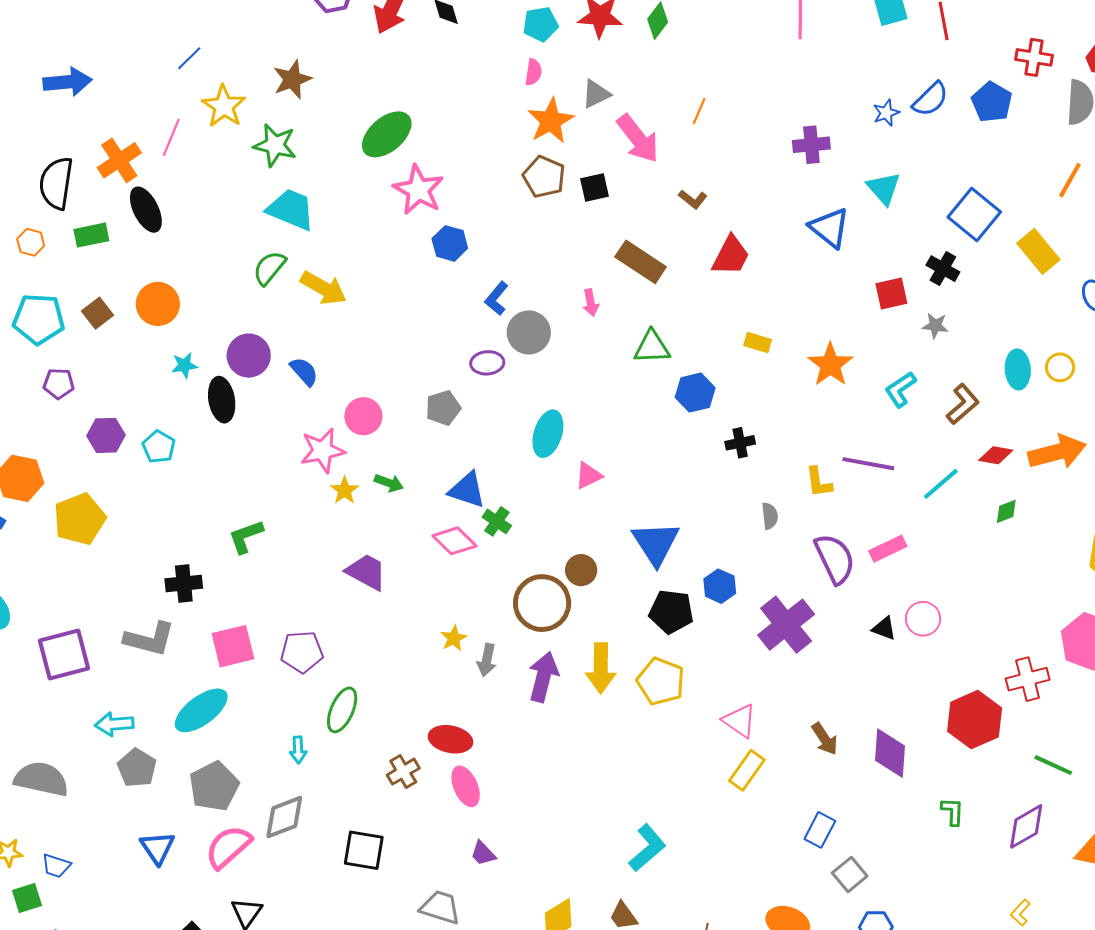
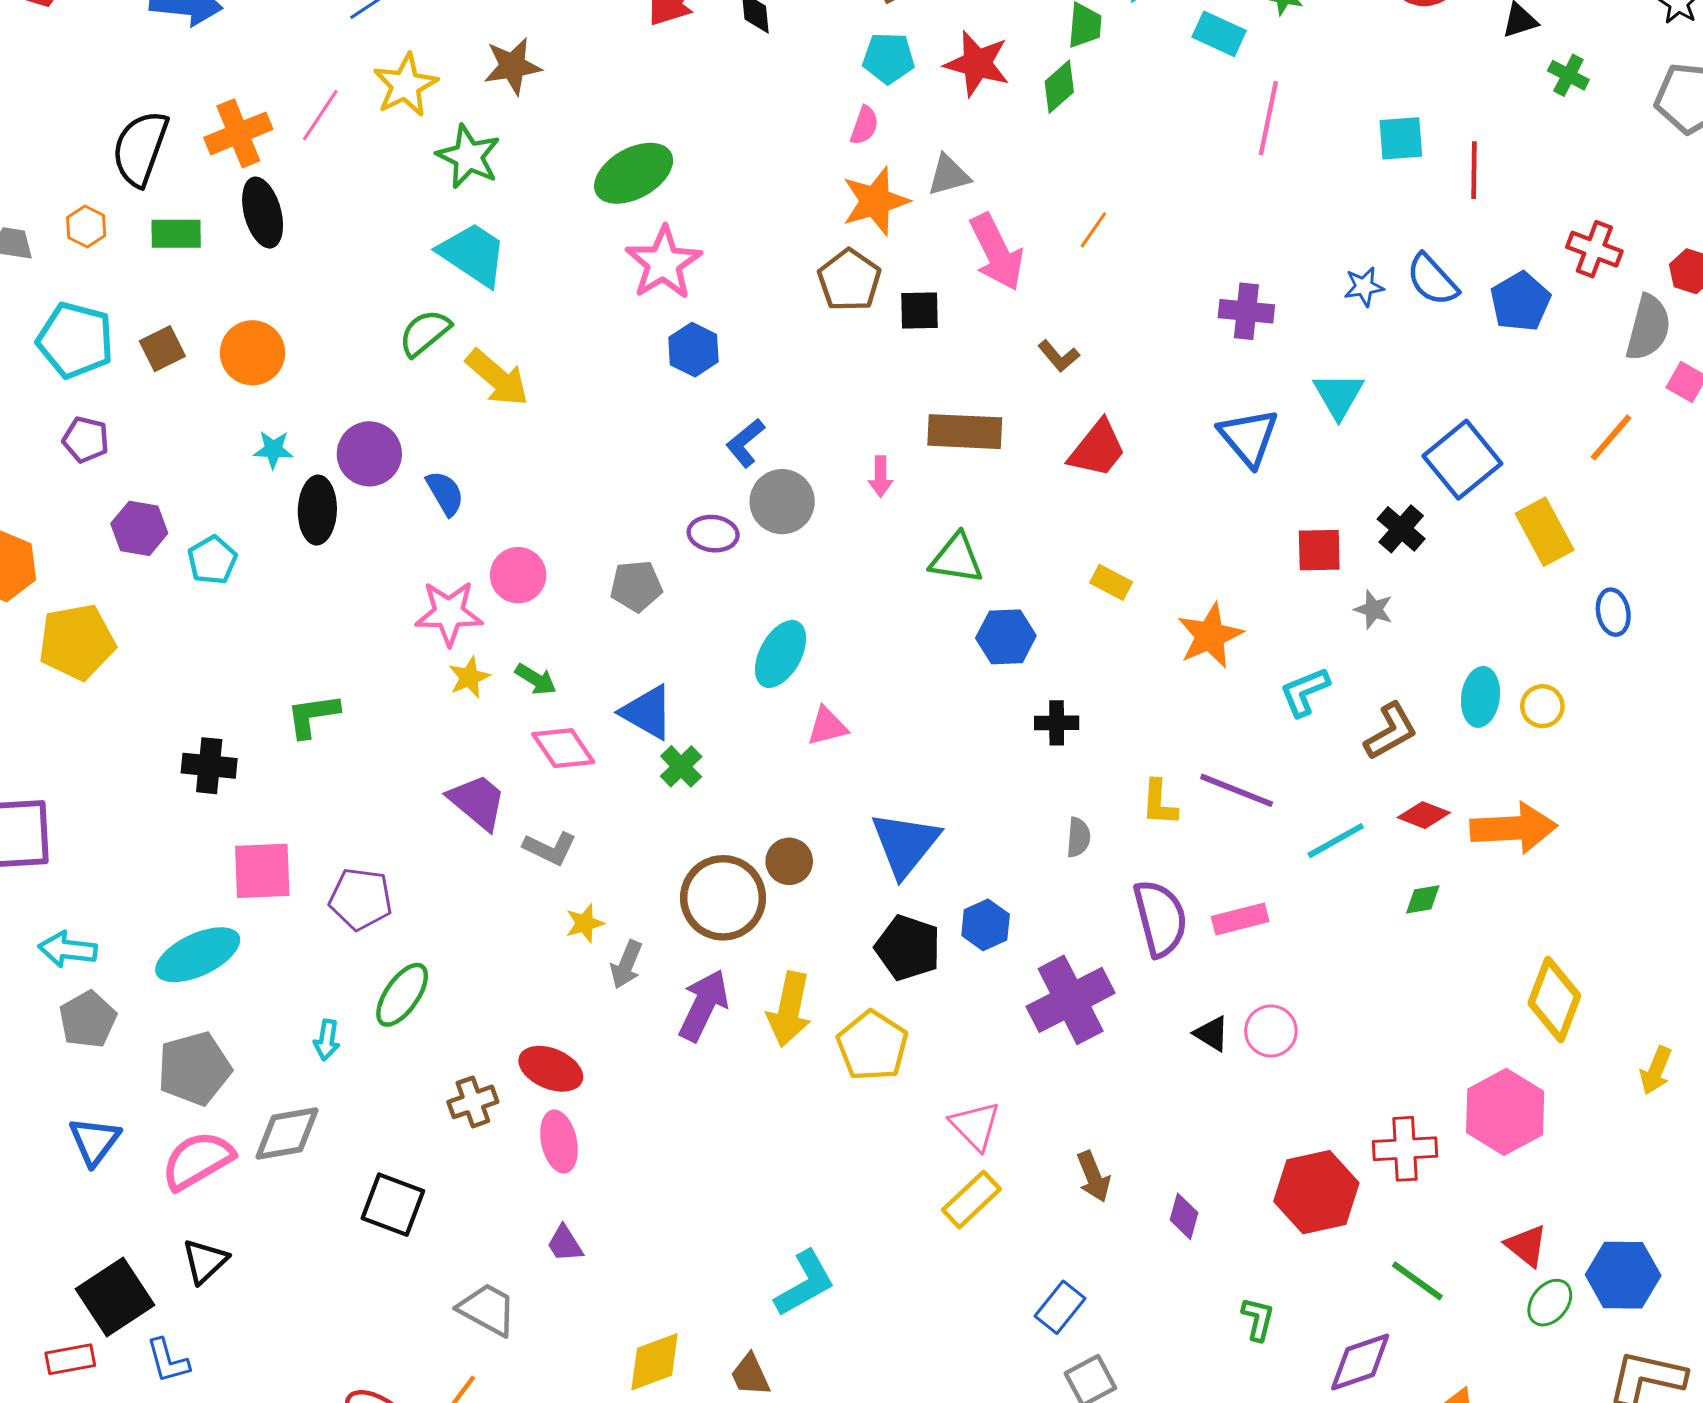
blue semicircle: (930, 99) -> (1432, 280), turned 81
brown rectangle: (641, 262) -> (965, 432), turned -42
pink diamond: (454, 541) -> (563, 748), moved
gray L-shape: (150, 639) -> (550, 848), moved, size x0.7
purple diamond: (890, 753) -> (1184, 1216), size x0.6

